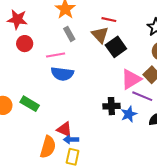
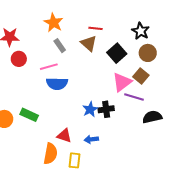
black square: (116, 47) -> (117, 53), moved
blue star: (129, 114) -> (90, 109), moved
blue arrow: (71, 140) -> (91, 139), moved

